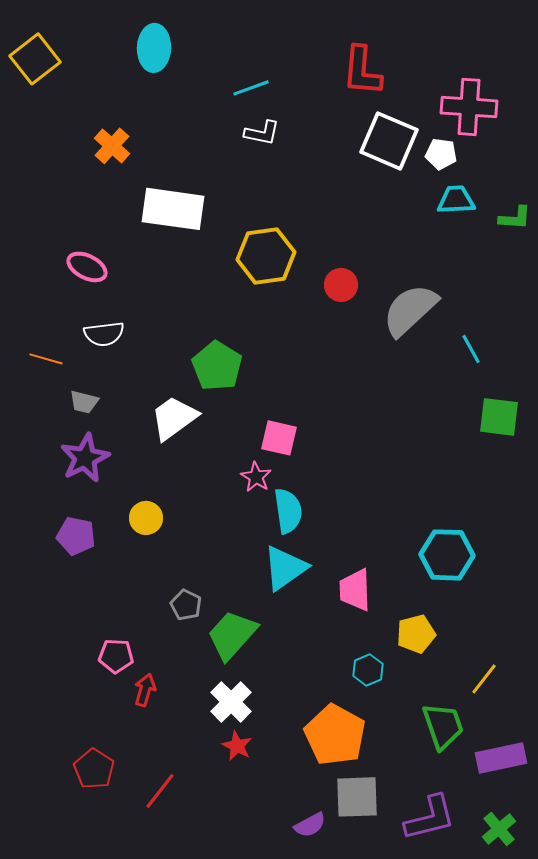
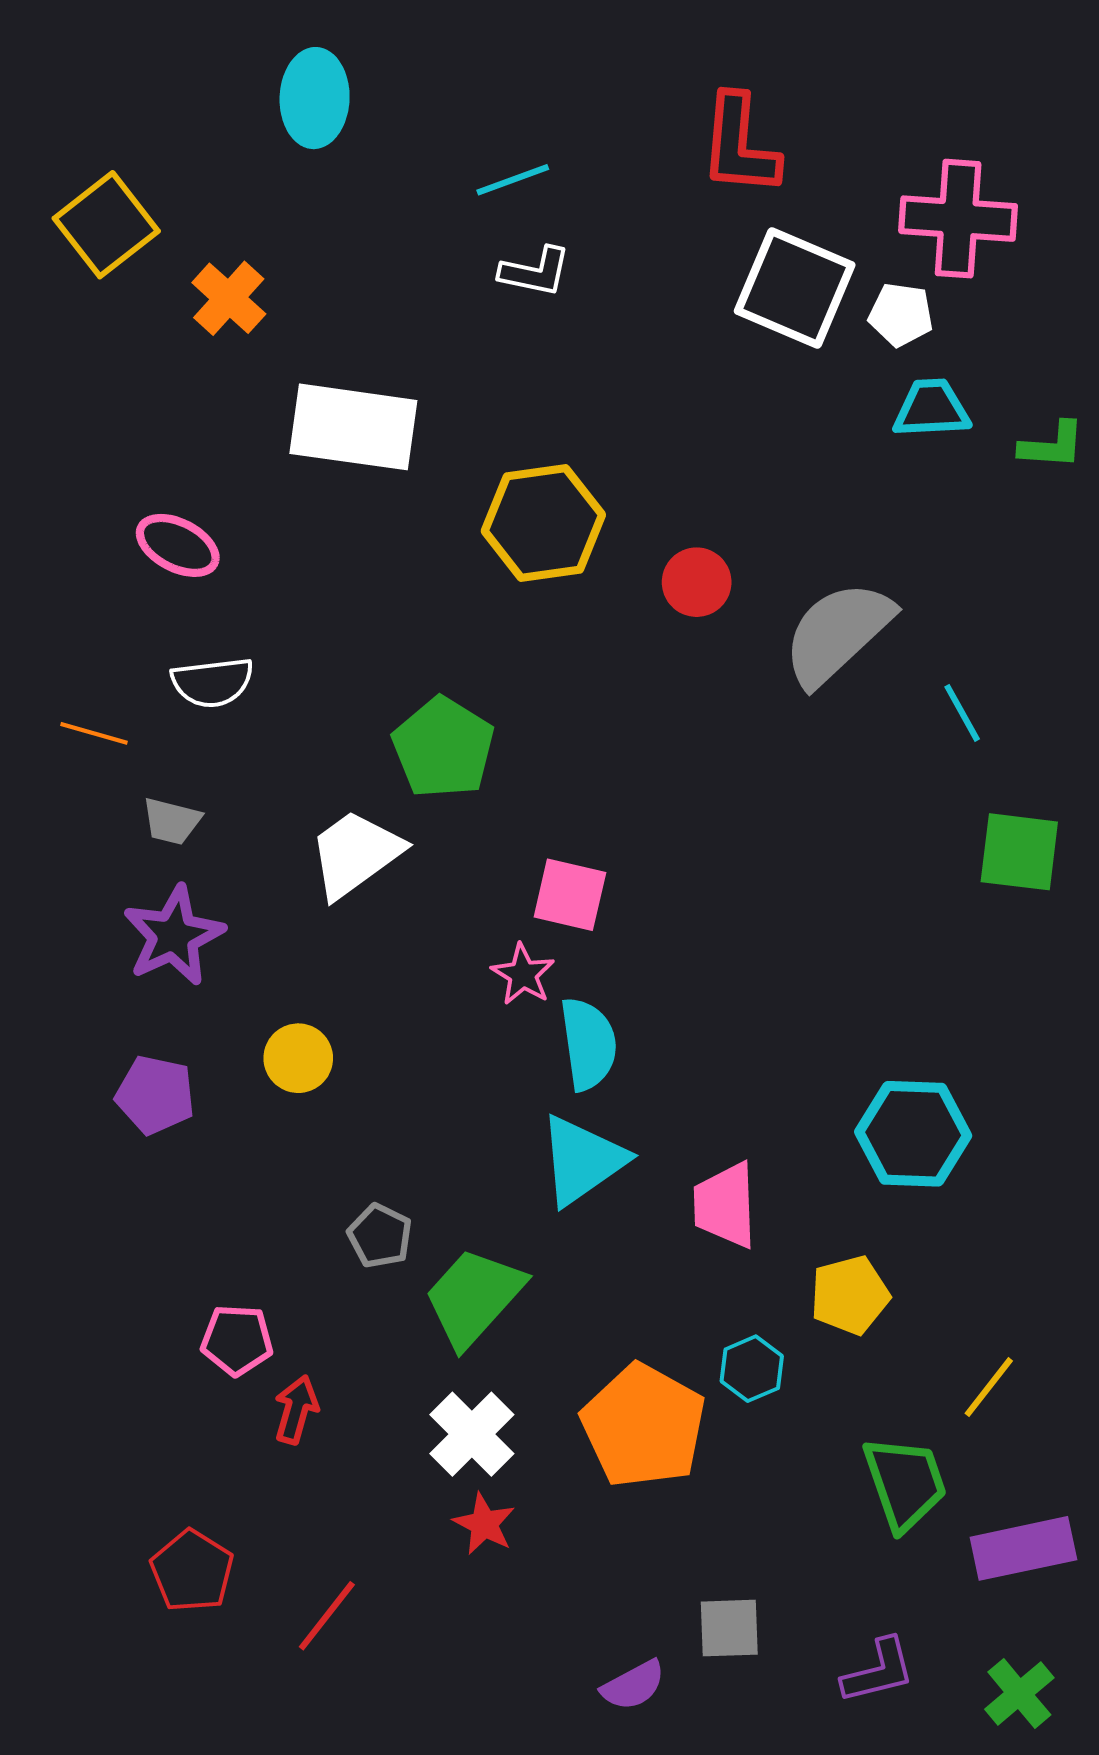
yellow square: (35, 59) -> (106, 225), moved
orange pentagon: (335, 735) -> (643, 1426), moved
gray square: (357, 797) -> (729, 1628), size x0.7
purple L-shape: (430, 818) -> (878, 1671), size x0.7

